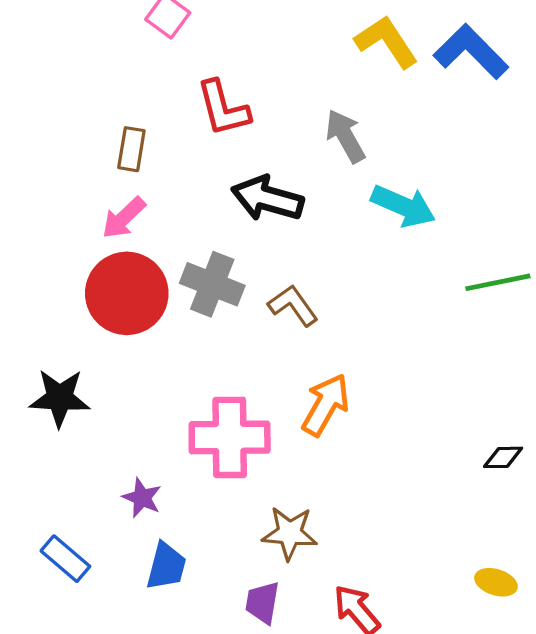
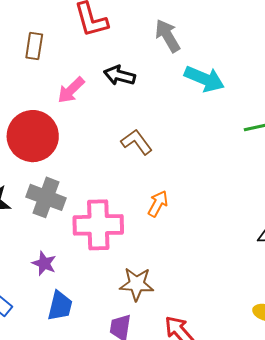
black arrow: (267, 198) -> (119, 75), size x0.7
pink arrow: (124, 218) -> (71, 90), moved
gray cross: (212, 284) -> (46, 197), moved
orange arrow: (326, 405) -> (158, 204), size x0.7

